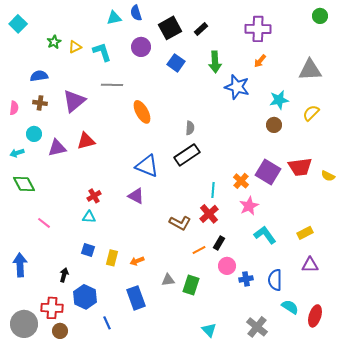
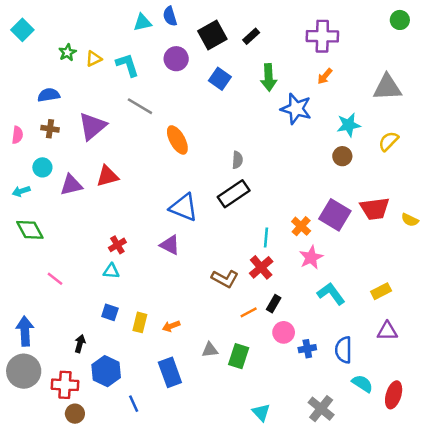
gray line: (112, 85) -> (140, 106), turned 30
gray circle: (24, 324) -> (24, 371), moved

